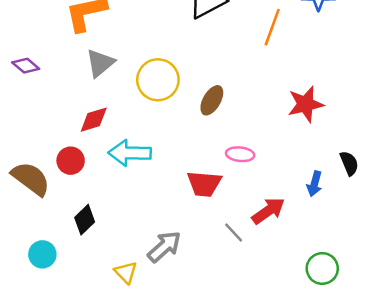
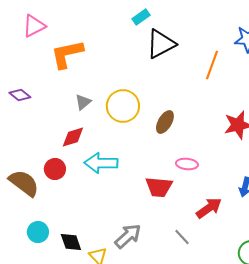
gray triangle: (100, 63) -> (83, 102), moved, size x0.7
black diamond: (85, 220) -> (71, 242), moved, turned -65
gray line: (234, 233) -> (182, 237), moved
cyan circle: (42, 254) -> (38, 232), moved

